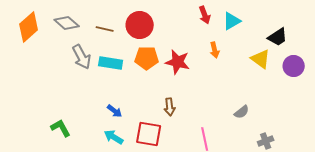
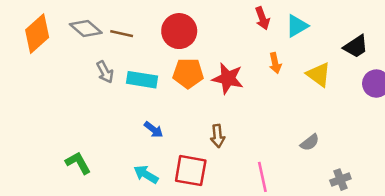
brown line: (105, 29) -> (122, 34), moved
gray arrow: (82, 57) -> (105, 72), size x0.7
yellow triangle: (261, 59) -> (319, 75), moved
blue arrow: (115, 111) -> (154, 130), moved

